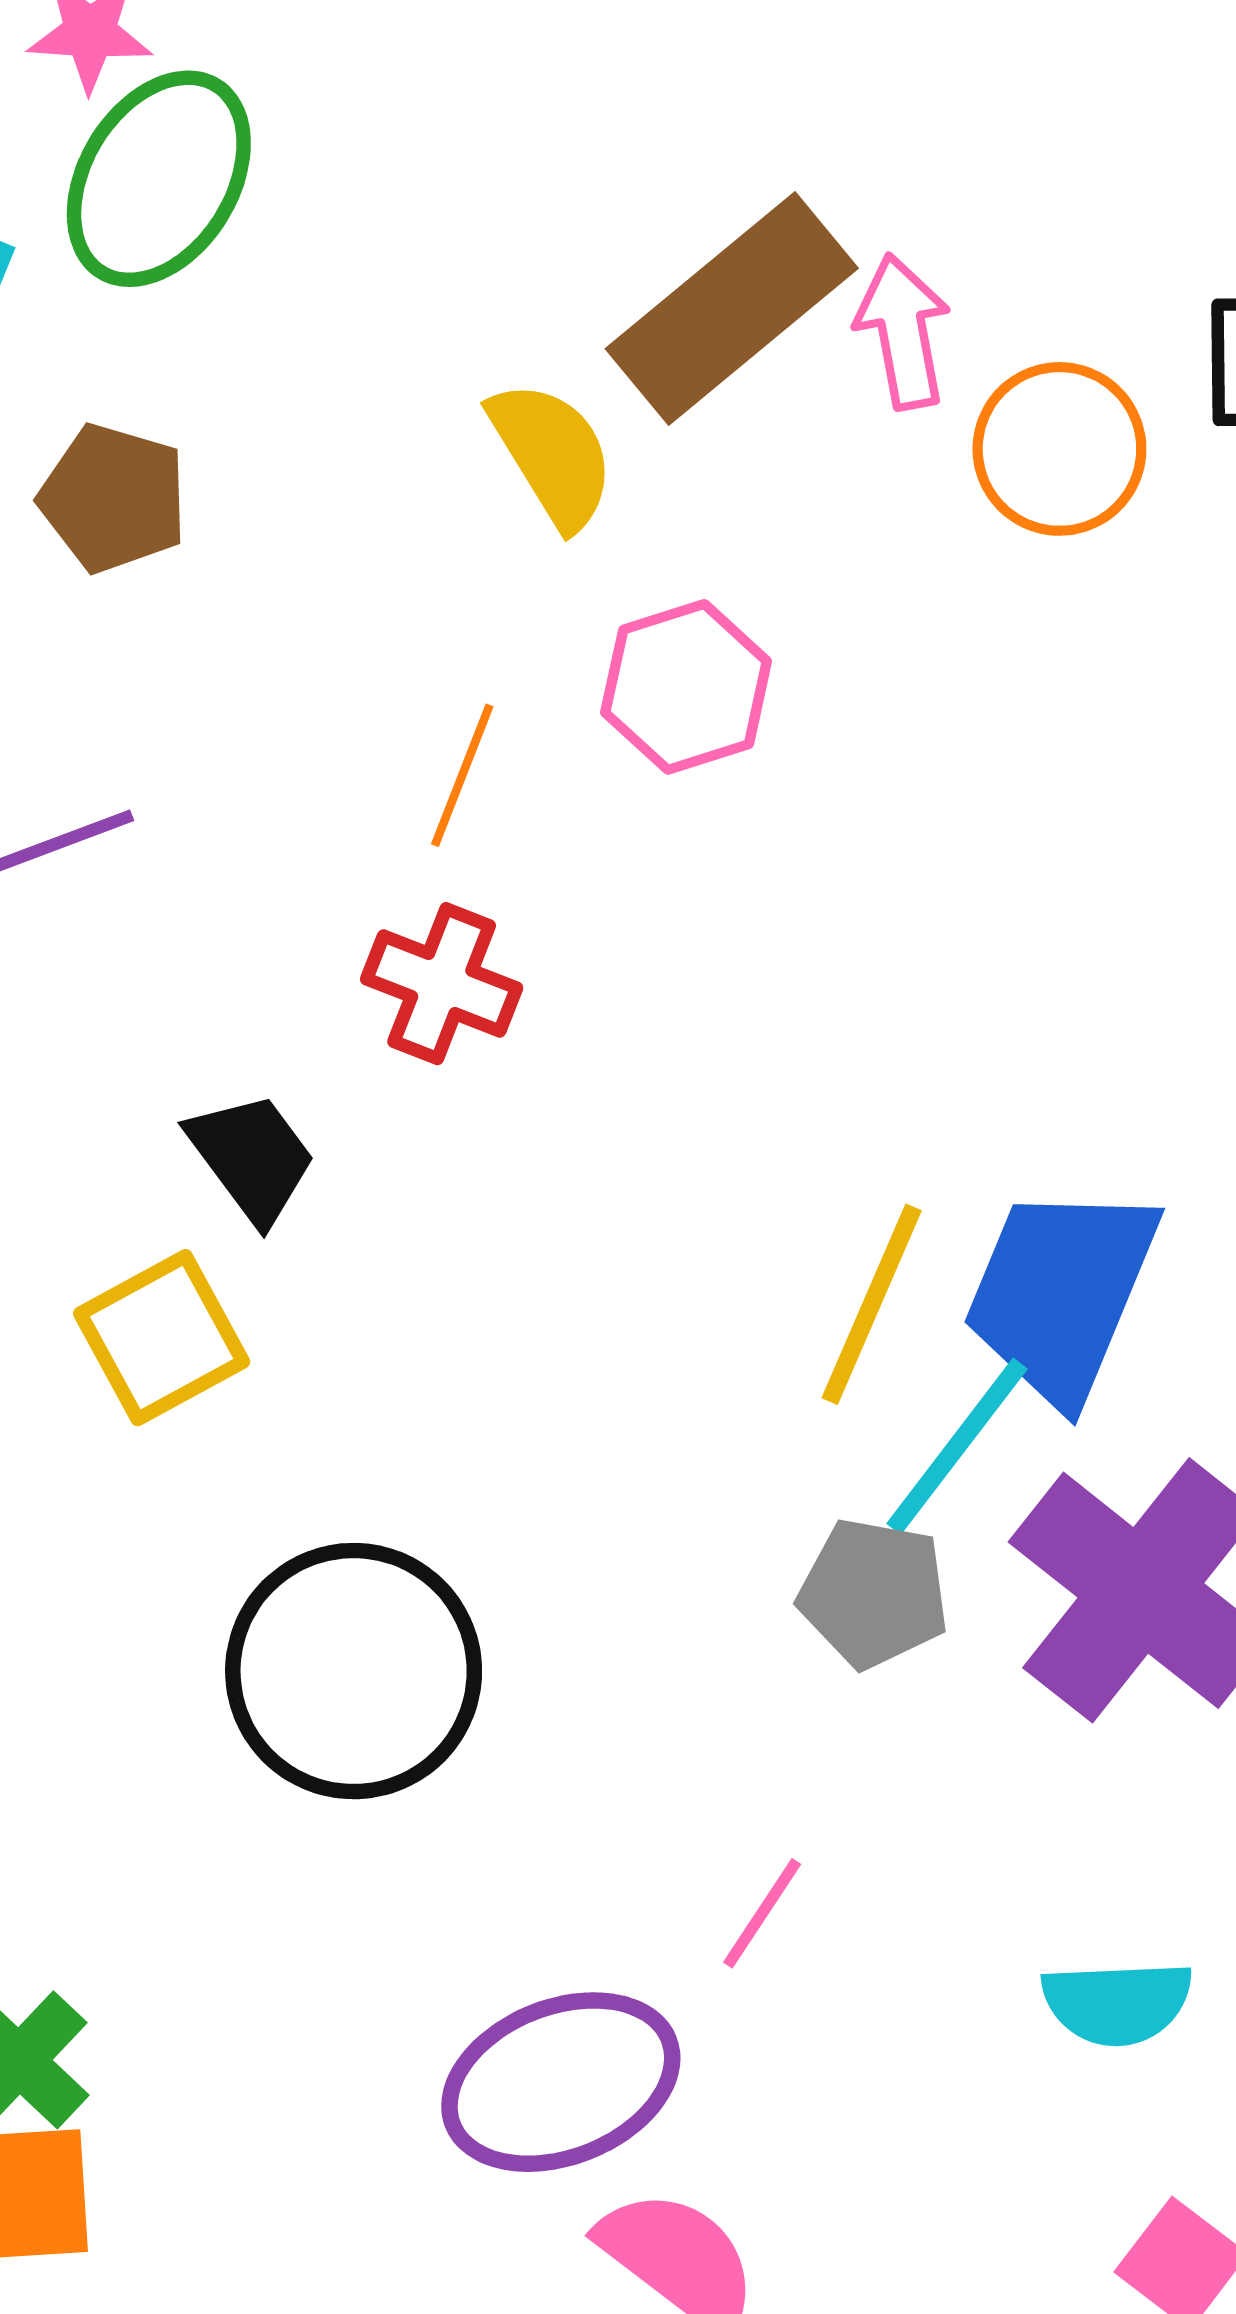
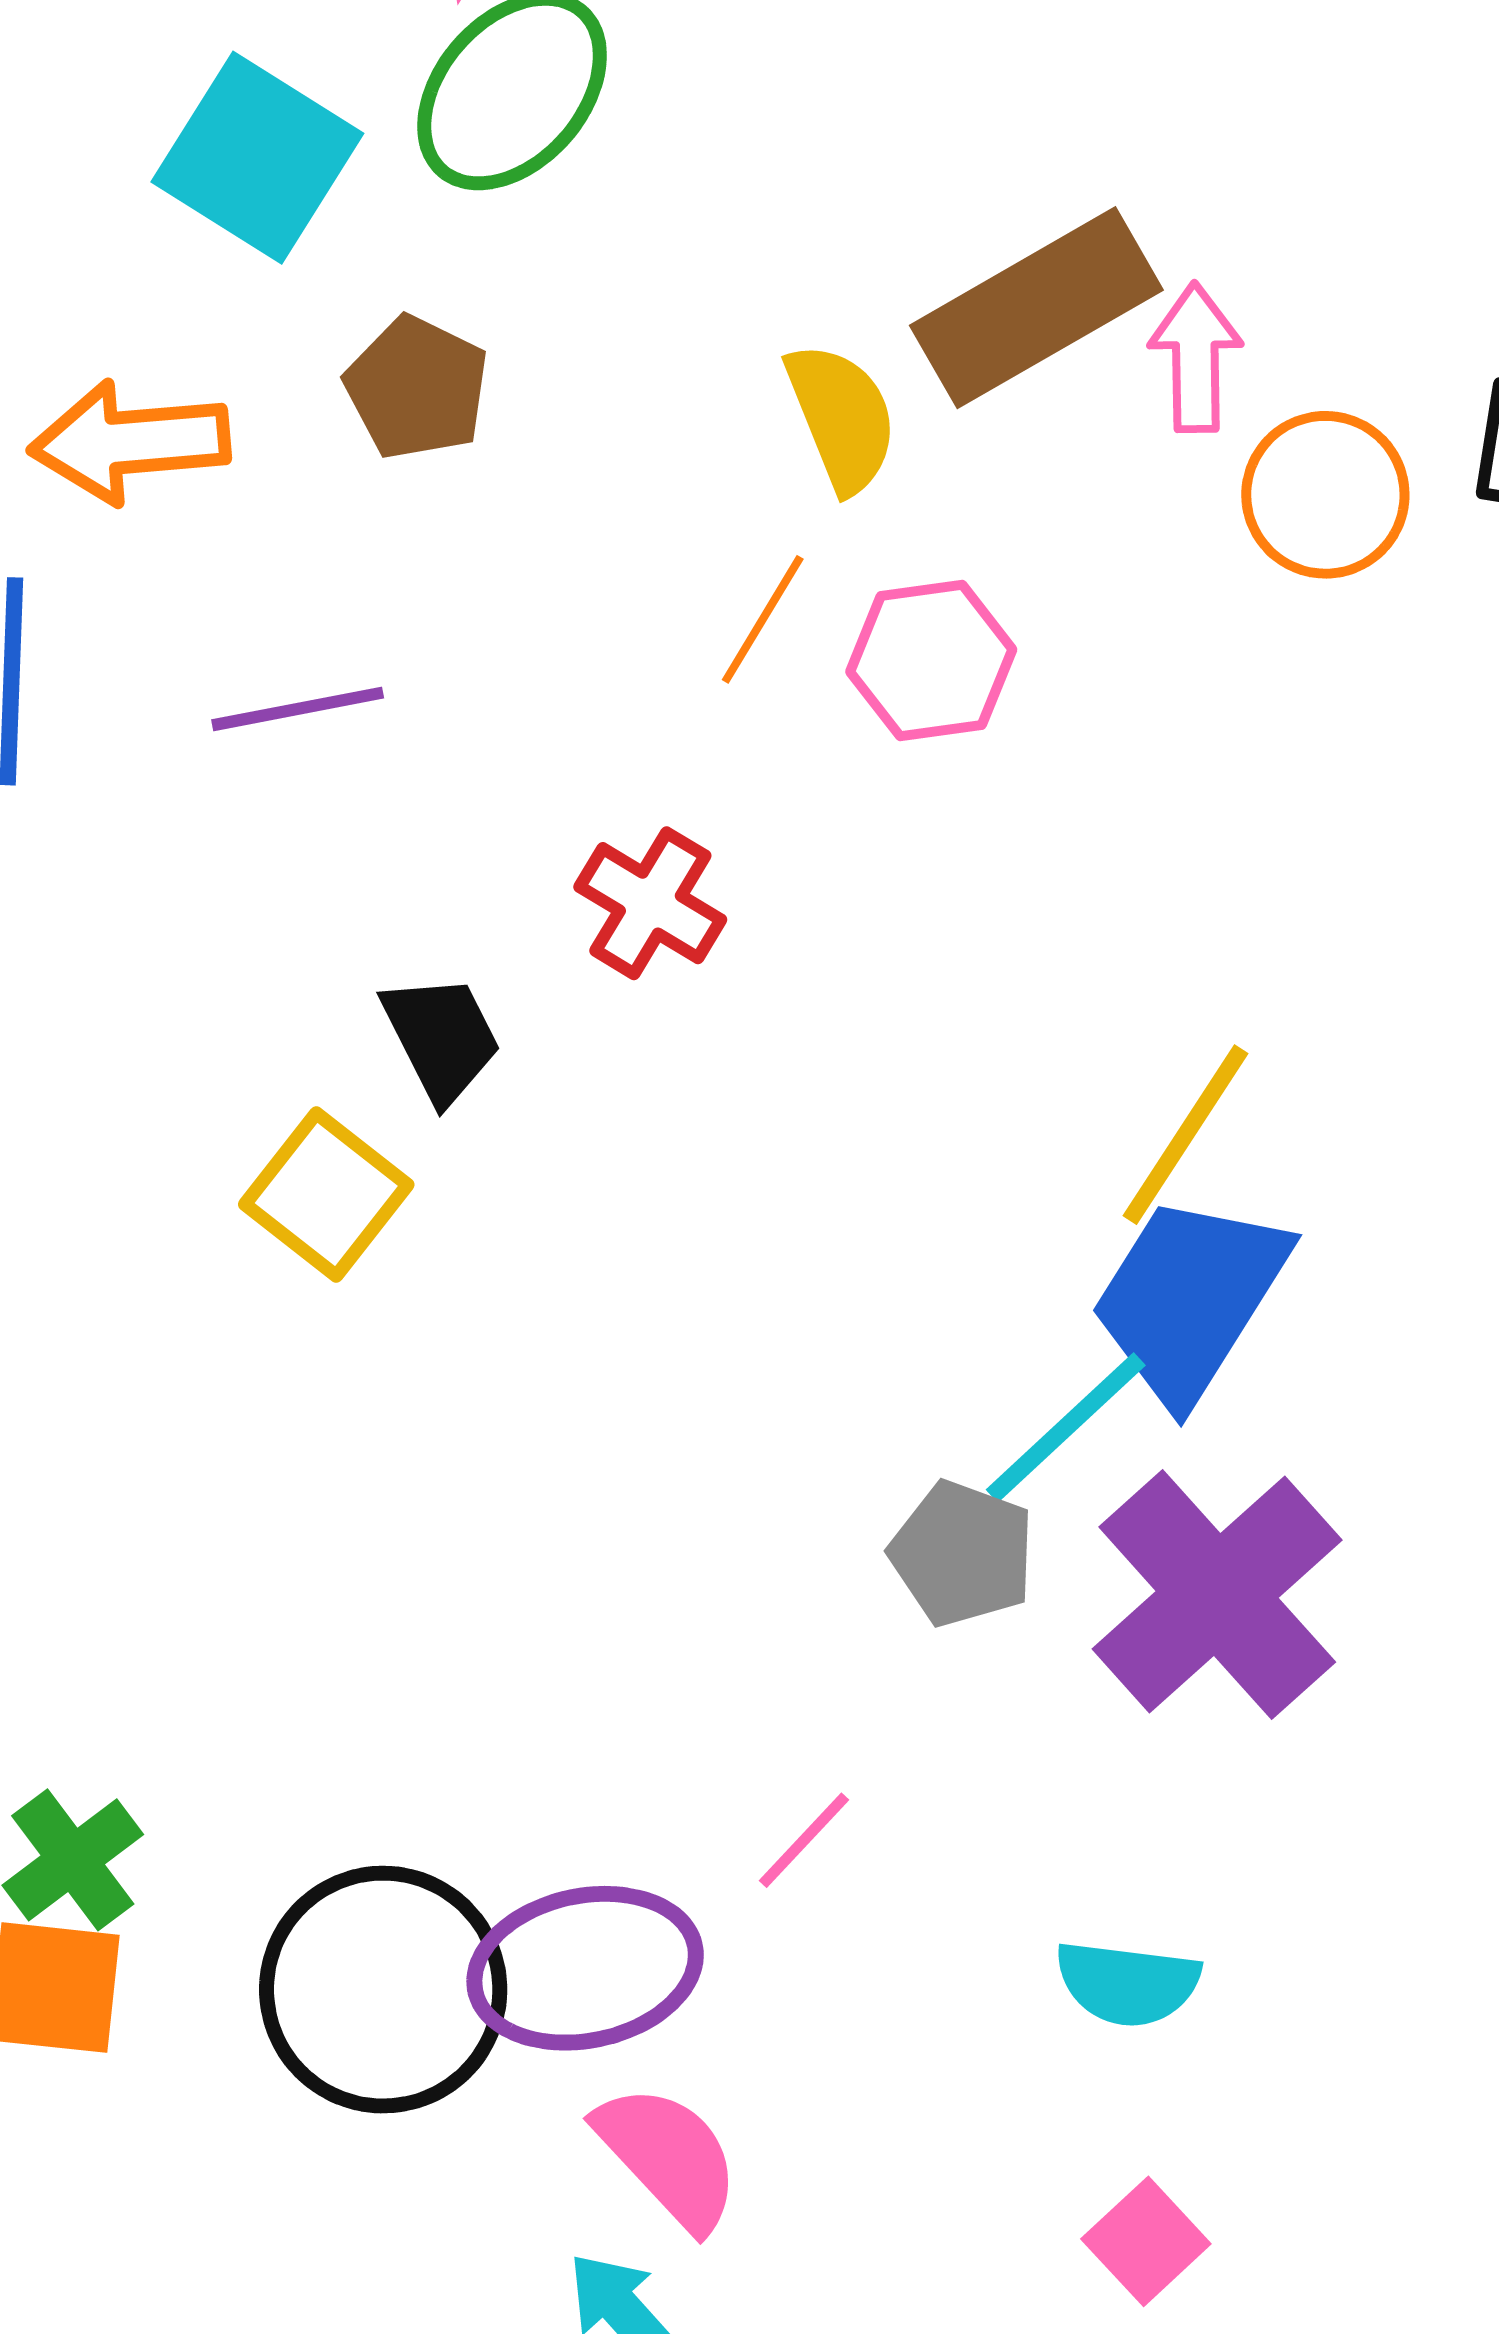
orange line: (462, 775) -> (763, 619), moved
yellow line: (872, 1304) -> (1185, 1135), moved
yellow square: (162, 1338) -> (326, 1195), turned -33
black circle: (354, 1671) -> (383, 1990), moved

